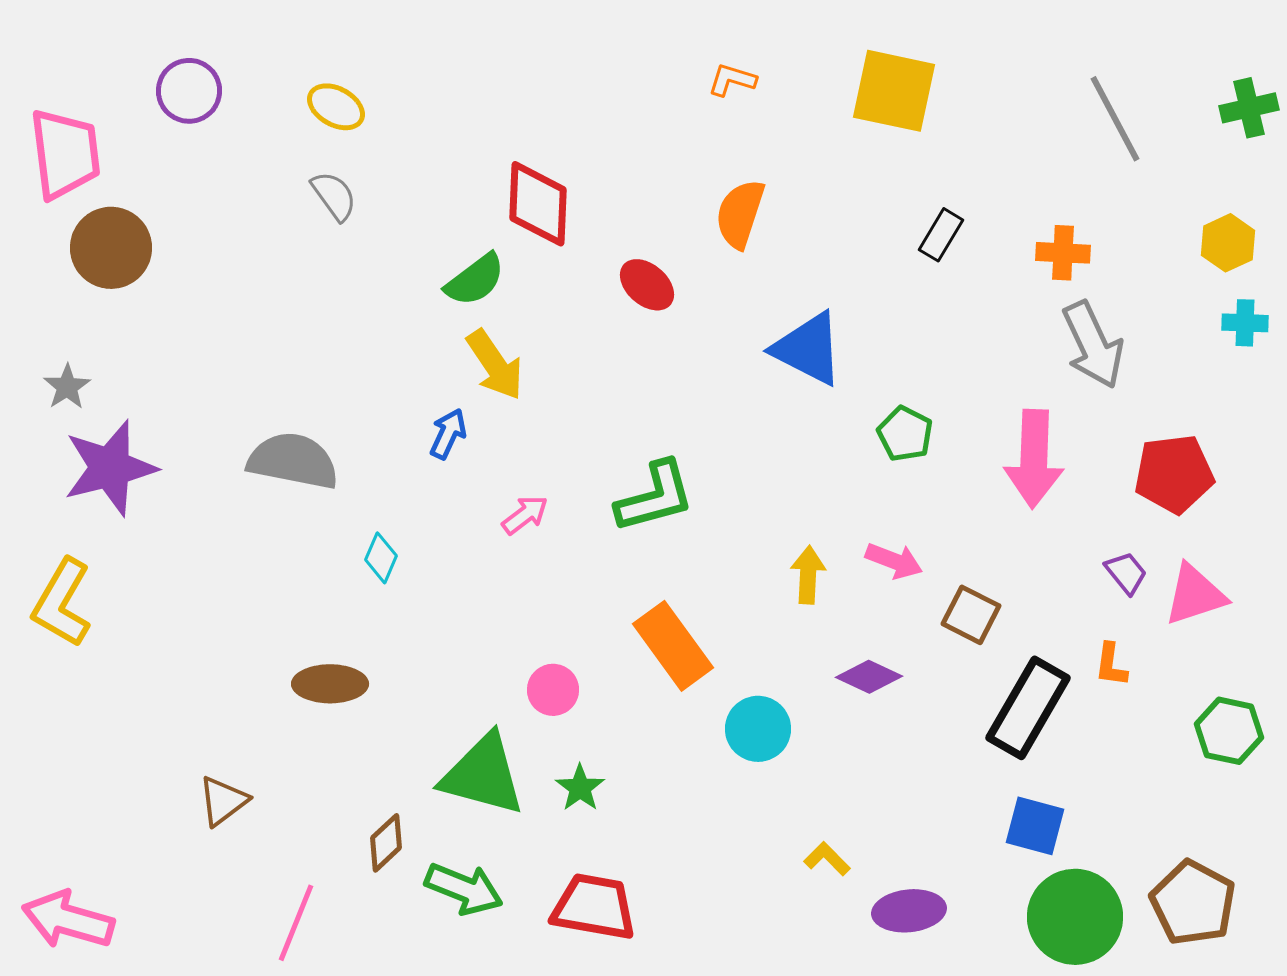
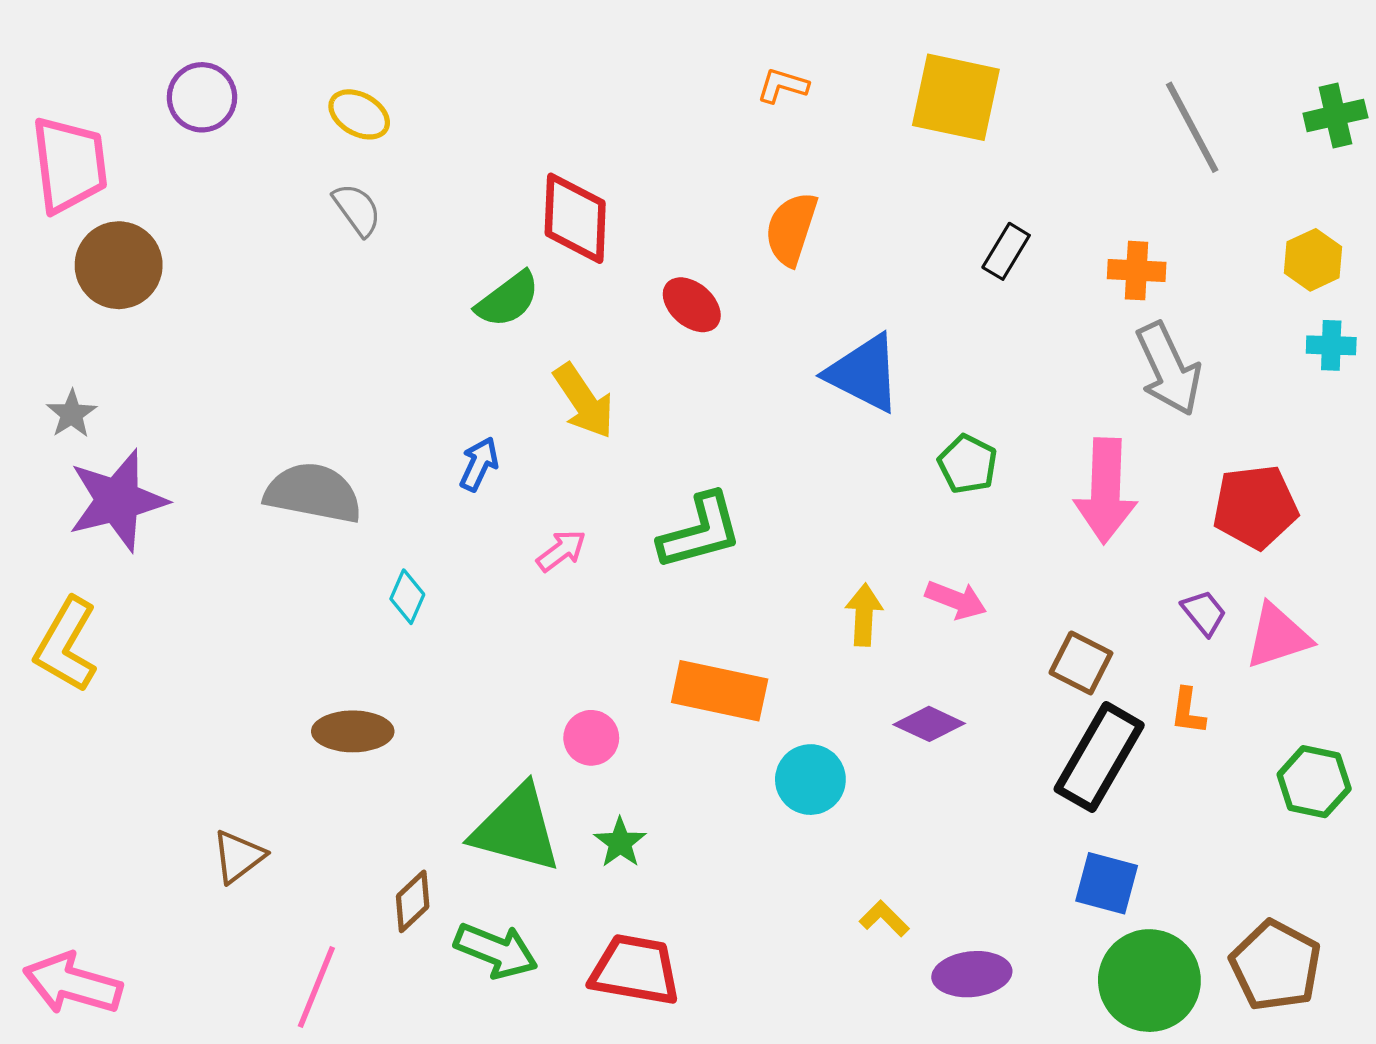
yellow arrow: (495, 365) -> (584, 401), moved
brown square: (971, 615) -> (1081, 663), moved
orange rectangle: (673, 646) -> (720, 691), turned -42

